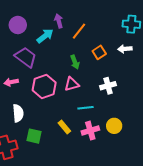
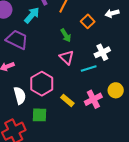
pink triangle: (72, 84) -> (67, 57), turned -49
pink hexagon: (44, 86) -> (42, 84), moved
cyan line: (86, 108) -> (89, 69), moved

